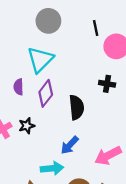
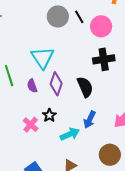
gray circle: (48, 21) -> (58, 16), moved
black cross: (107, 84) -> (104, 59), size x1.5
cyan arrow: (52, 168) -> (70, 134), moved

